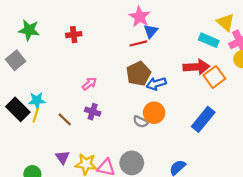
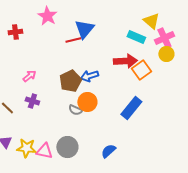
pink star: (140, 17) -> (47, 16), moved
blue triangle: (151, 31) -> (84, 29), size x1.5
brown pentagon: (138, 74) -> (70, 81), moved

